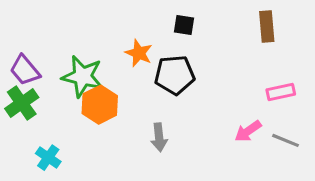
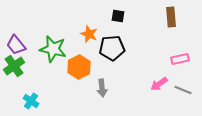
orange hexagon: (100, 105) -> (79, 67), moved

